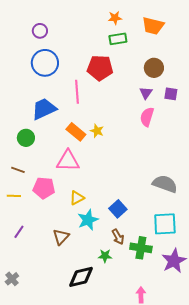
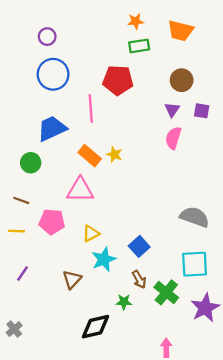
green cross: (141, 248) -> (166, 292), turned 30

